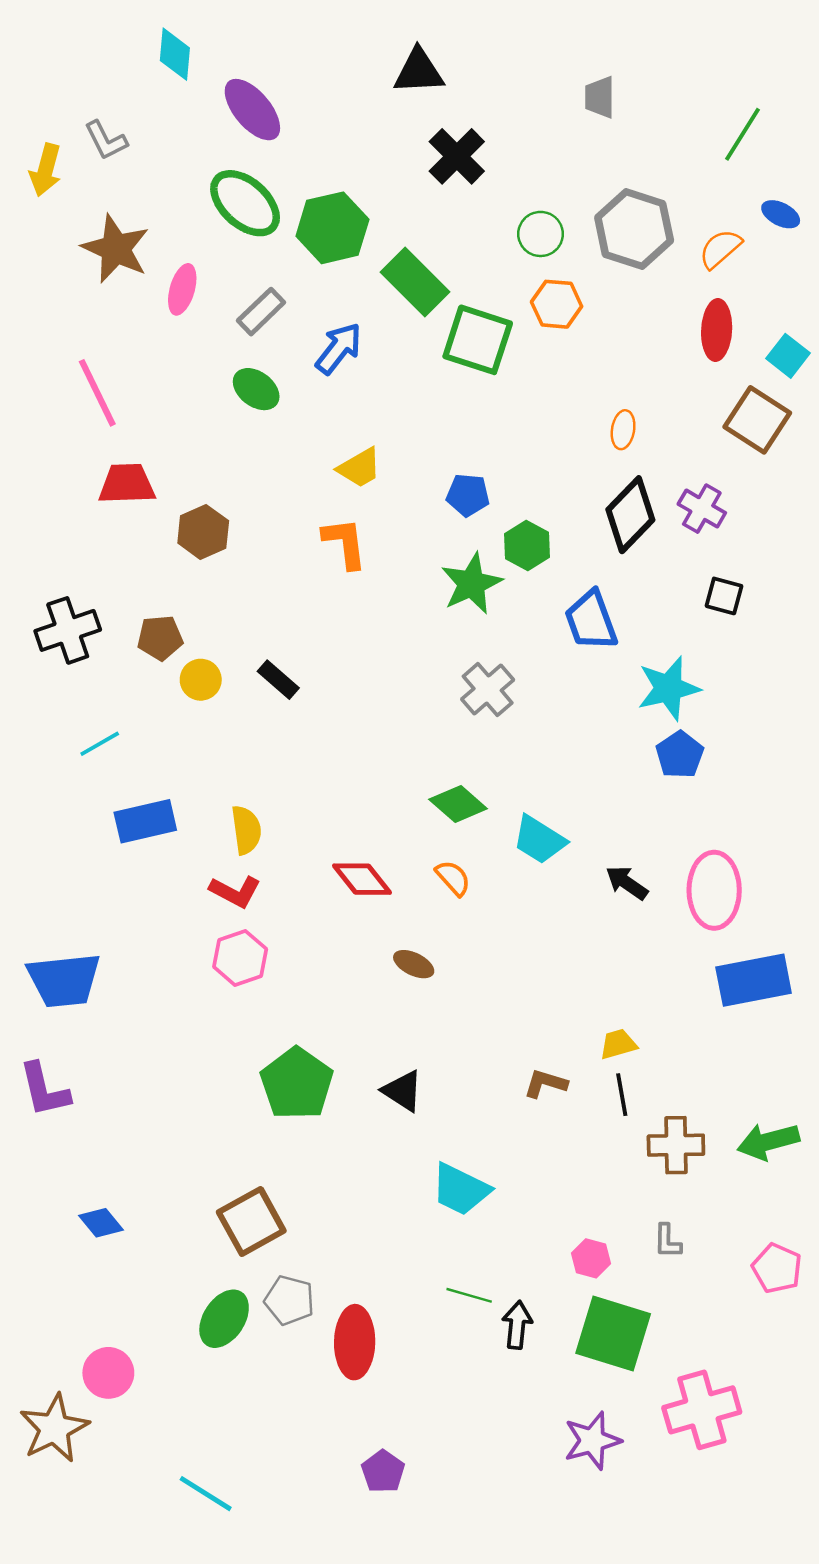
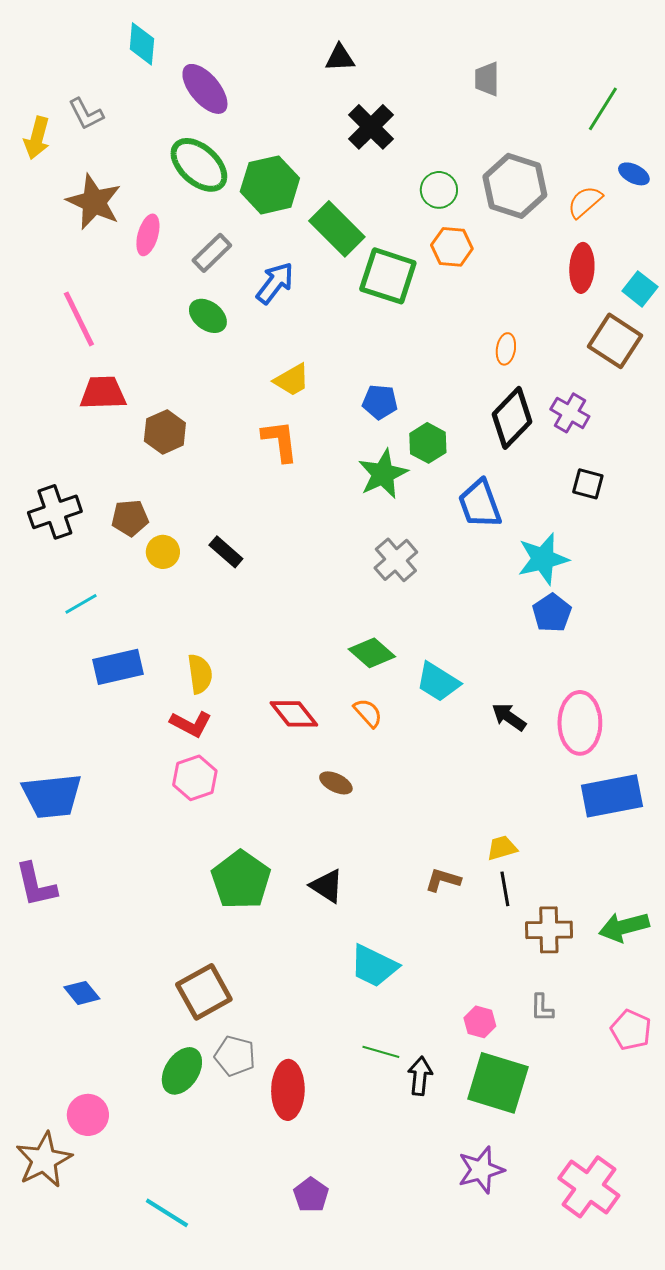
black triangle: (419, 71) -> (340, 58), size x0.7
pink cross: (702, 1410) -> (589, 1187), moved, turned -38

